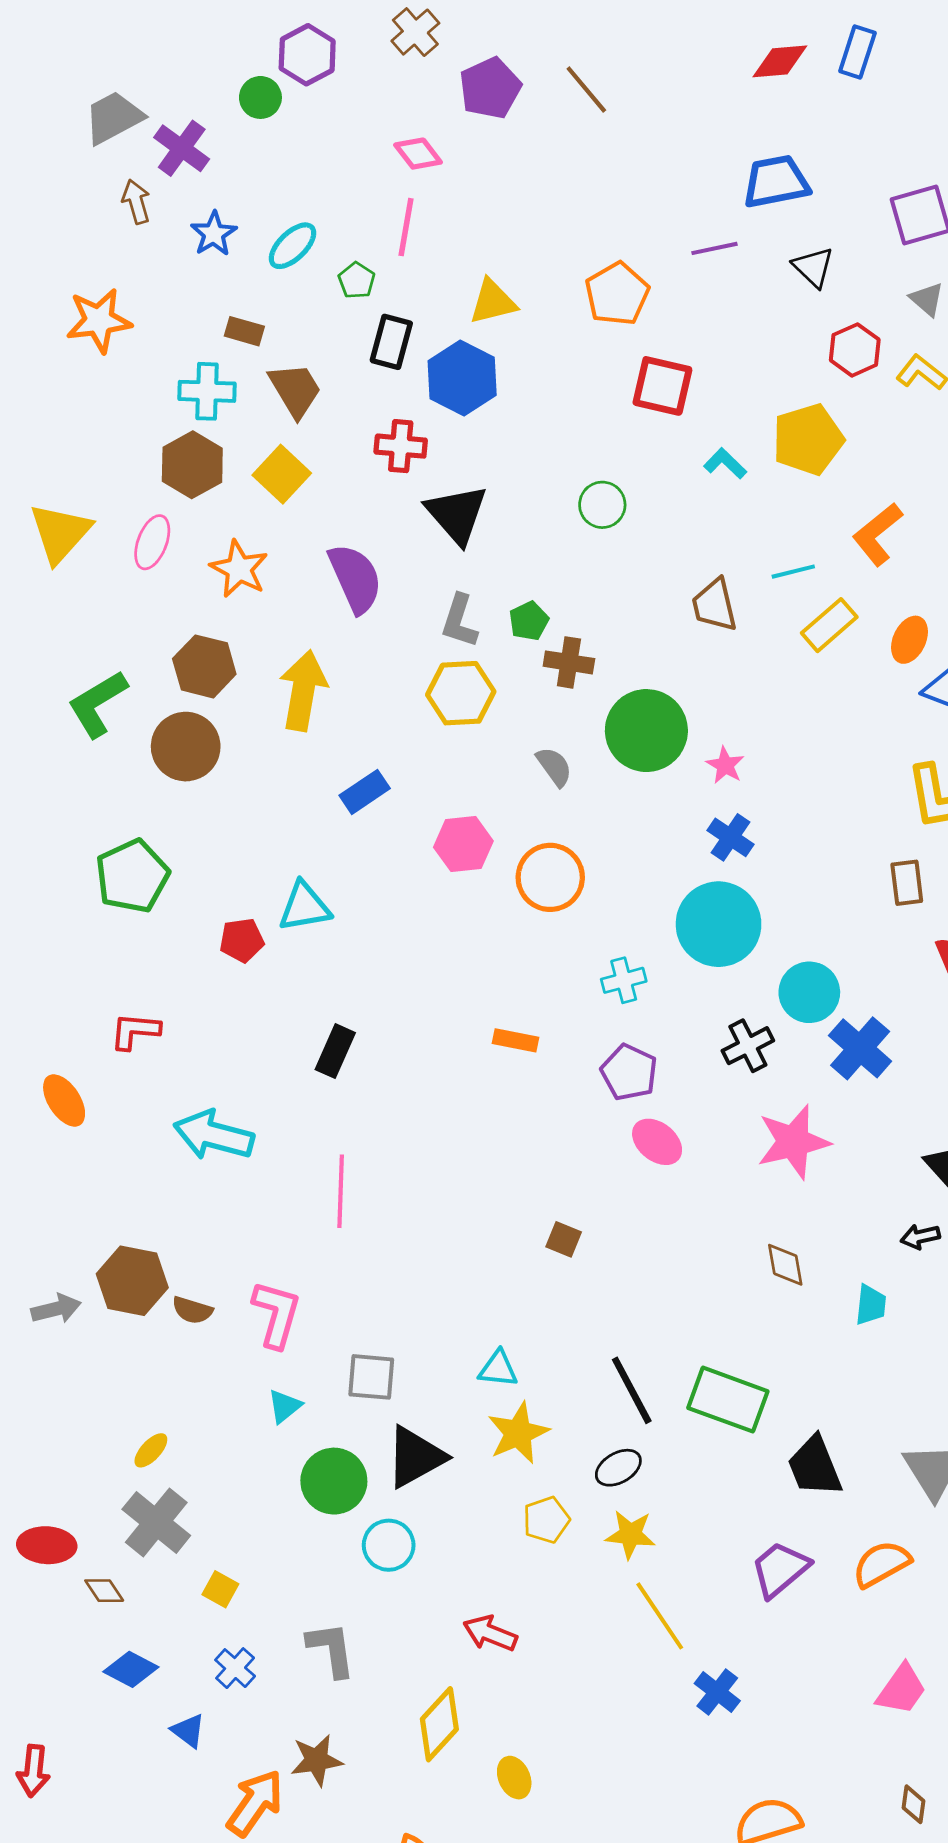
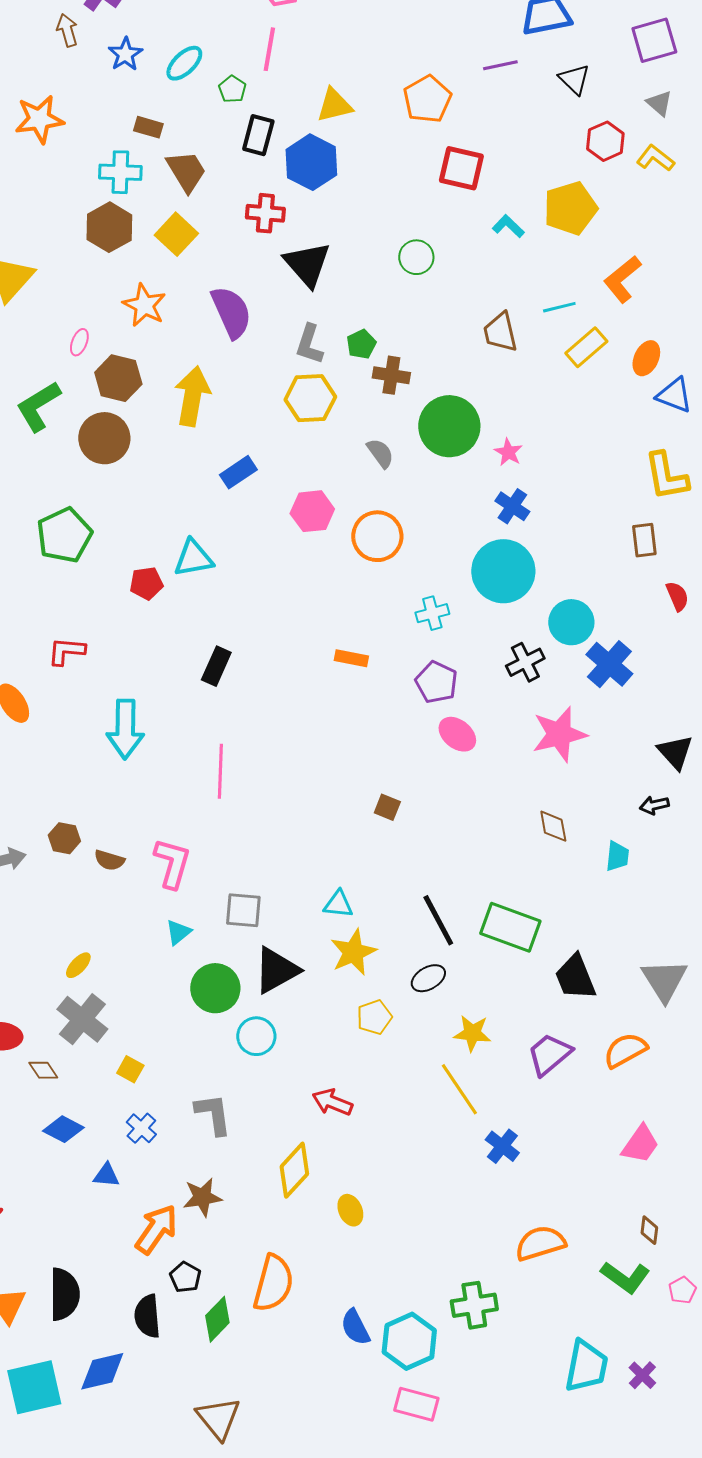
pink ellipse: (152, 542) -> (79, 342), moved, size x0.7
cyan arrow: (214, 1135) -> (125, 729), turned -104
brown hexagon: (132, 1281) -> (64, 838), size x0.6
yellow star: (630, 1534) -> (472, 1033), moved
blue triangle: (188, 1731) -> (106, 1175), turned -32

